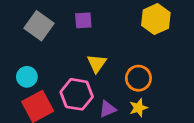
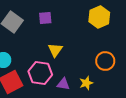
orange circle: (138, 78) -> (105, 61), moved
purple triangle: (108, 109) -> (63, 84), turned 32

